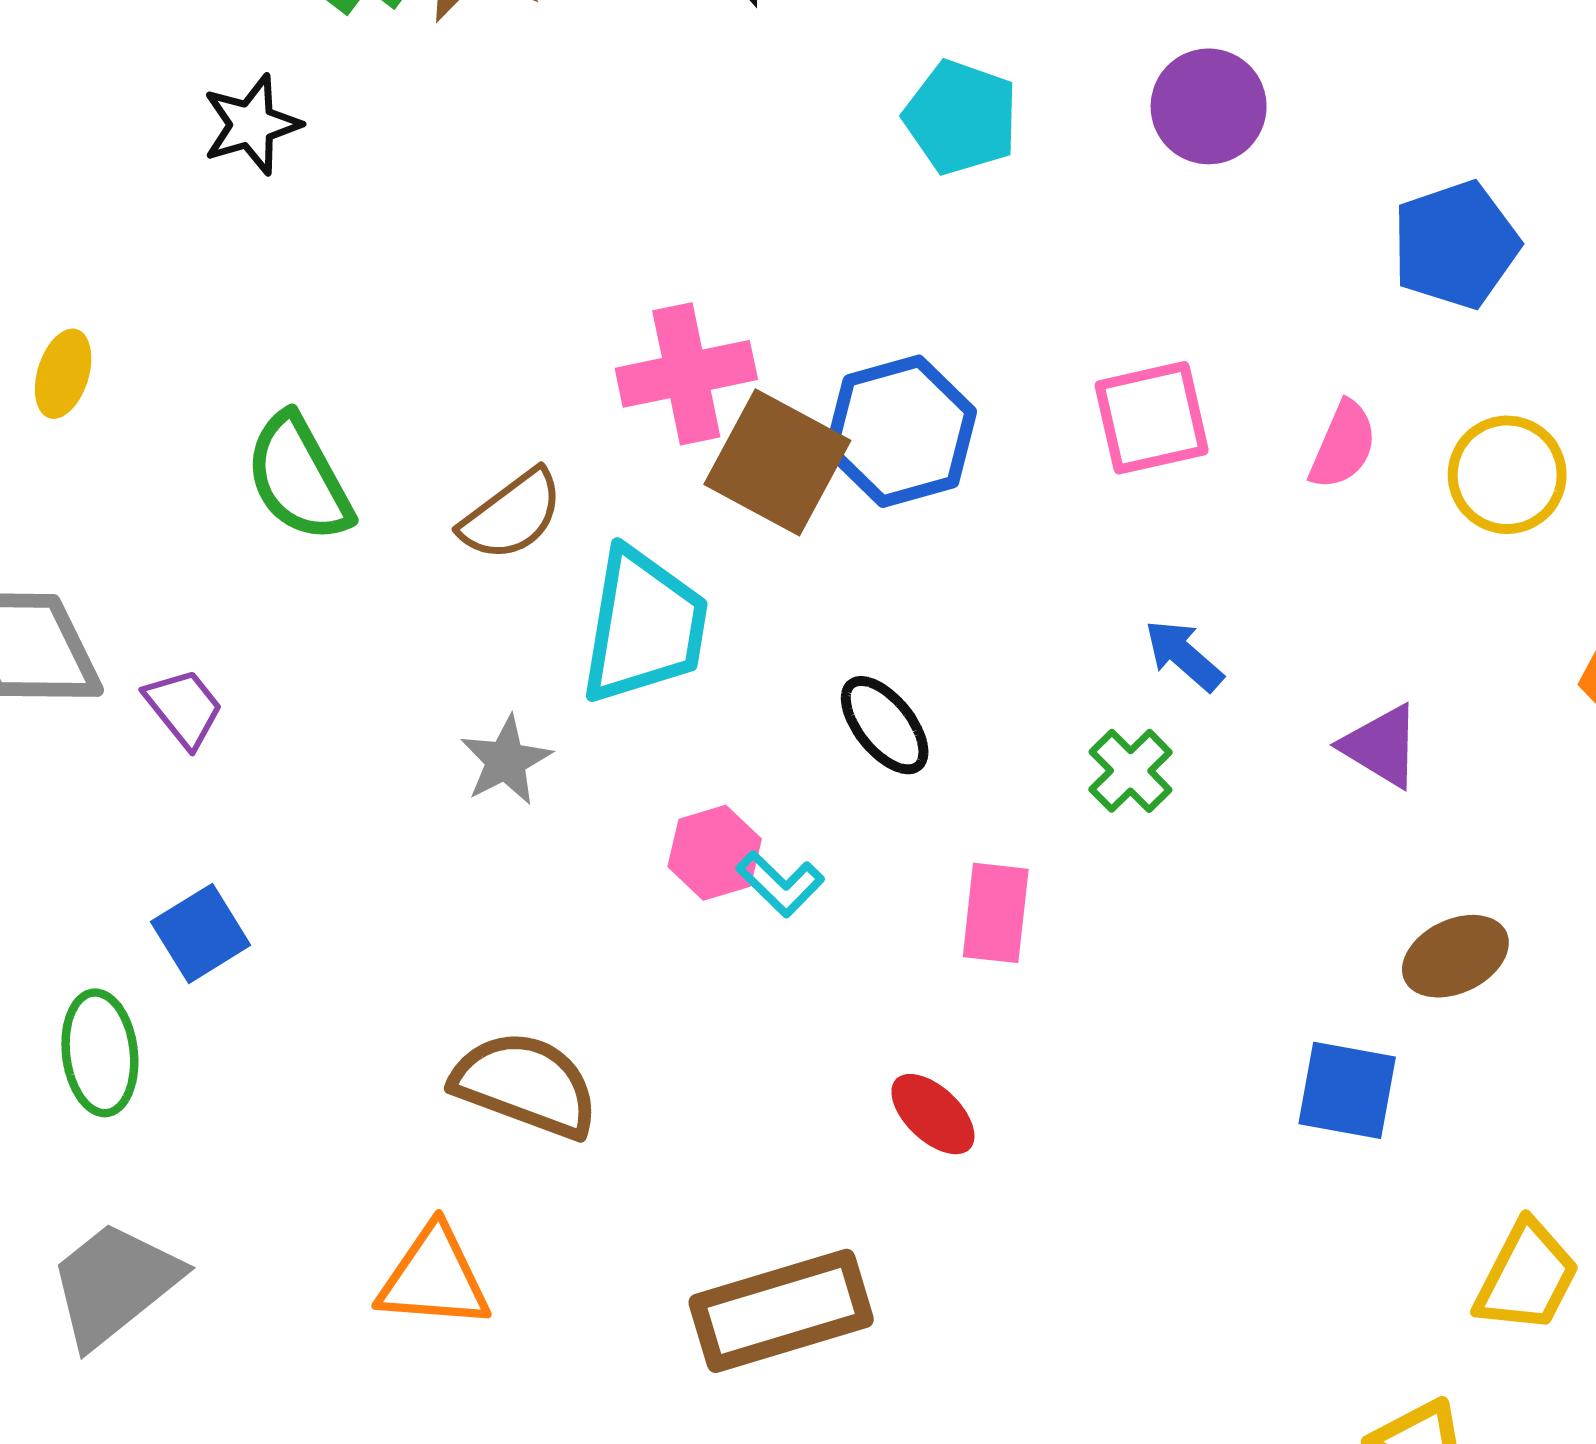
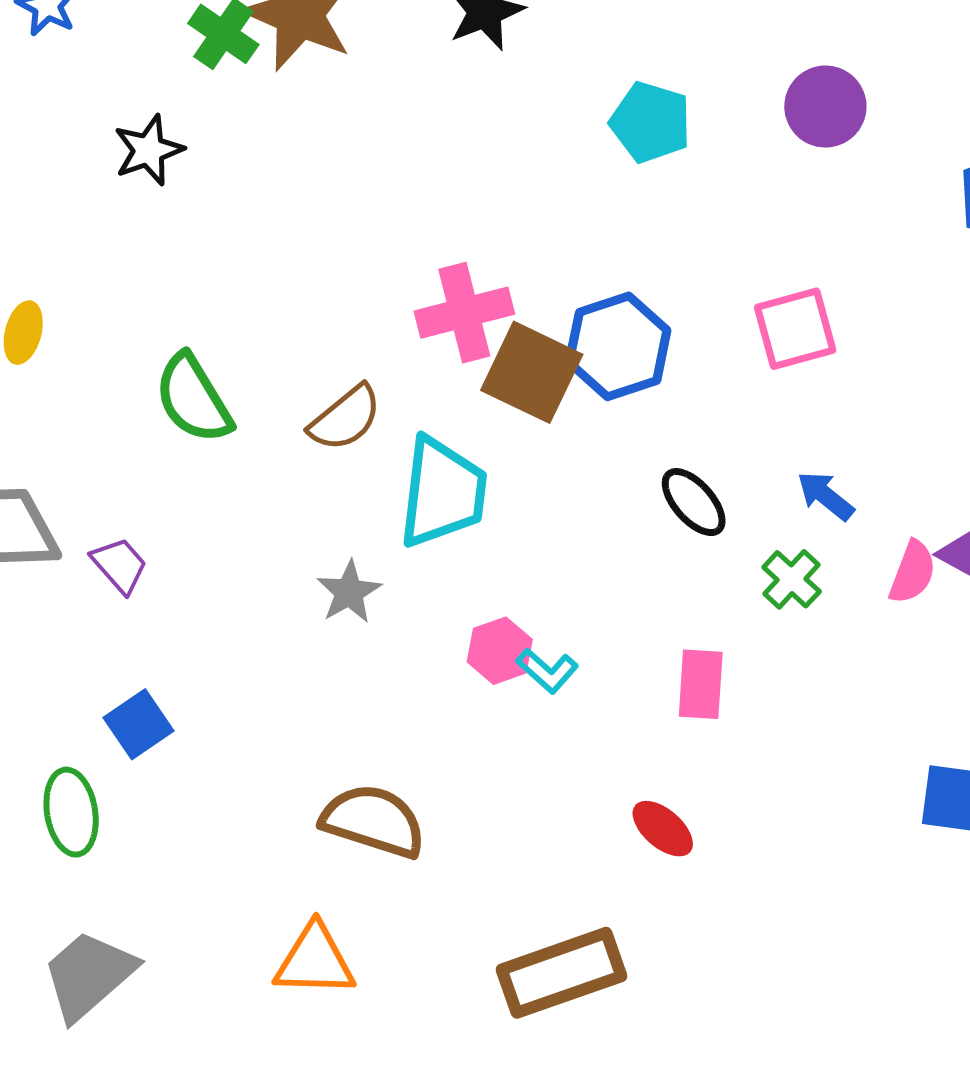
pink semicircle: (1343, 445) -> (913, 572), moved
black ellipse: (885, 725) -> (694, 502), moved

